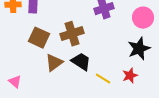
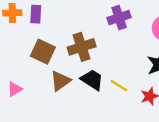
yellow line: (103, 79) -> (119, 86), moved
pink triangle: (15, 82) -> (15, 89), moved, turned 48

